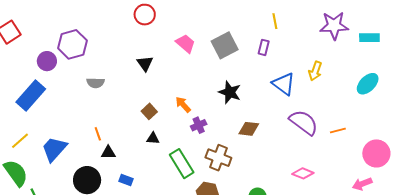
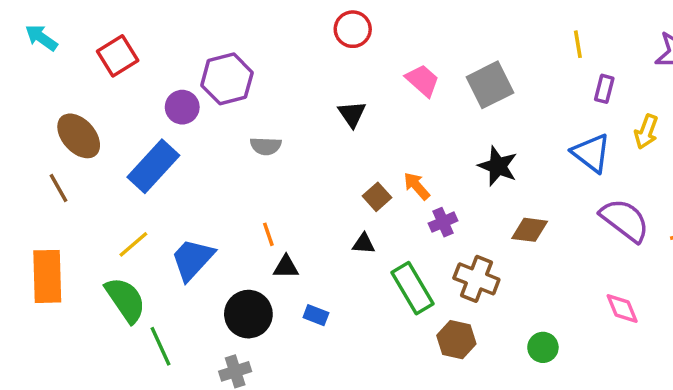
purple rectangle: (264, 47) -> (604, 89), moved
brown square: (149, 111) -> (377, 197), moved
pink diamond: (303, 173) -> (622, 308), turned 45

